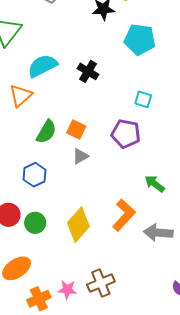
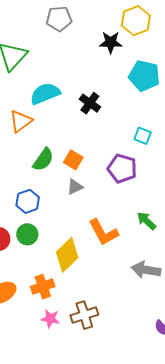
orange L-shape: (124, 215) -> (103, 232), moved, turned 104
green circle: (35, 223) -> (27, 234), moved
orange cross: (39, 299) -> (43, 287), moved

